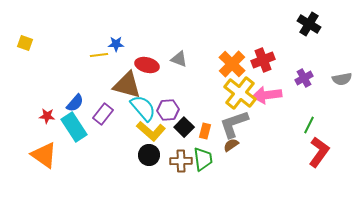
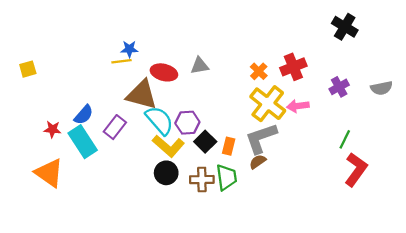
yellow square: (25, 43) -> (28, 69), moved, turned -35
yellow line: (99, 55) -> (122, 61), moved
gray triangle: (179, 59) -> (200, 66), turned -30
orange cross: (232, 64) -> (259, 71), size x0.6
pink arrow: (267, 95) -> (298, 106), size x0.7

